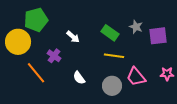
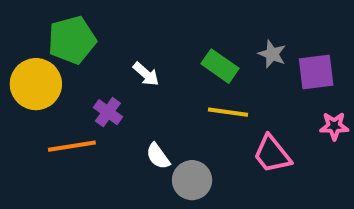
orange line: (36, 73) -> (72, 146), turned -60
pink star: (167, 74) -> (334, 126), moved
gray circle: (112, 86) -> (192, 180), moved

